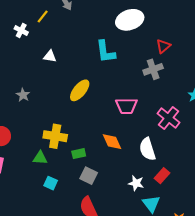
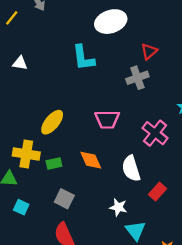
yellow ellipse: (80, 90) -> (52, 122), moved
green rectangle: (79, 154) -> (54, 163), moved
red rectangle: (162, 176) -> (157, 192), moved

